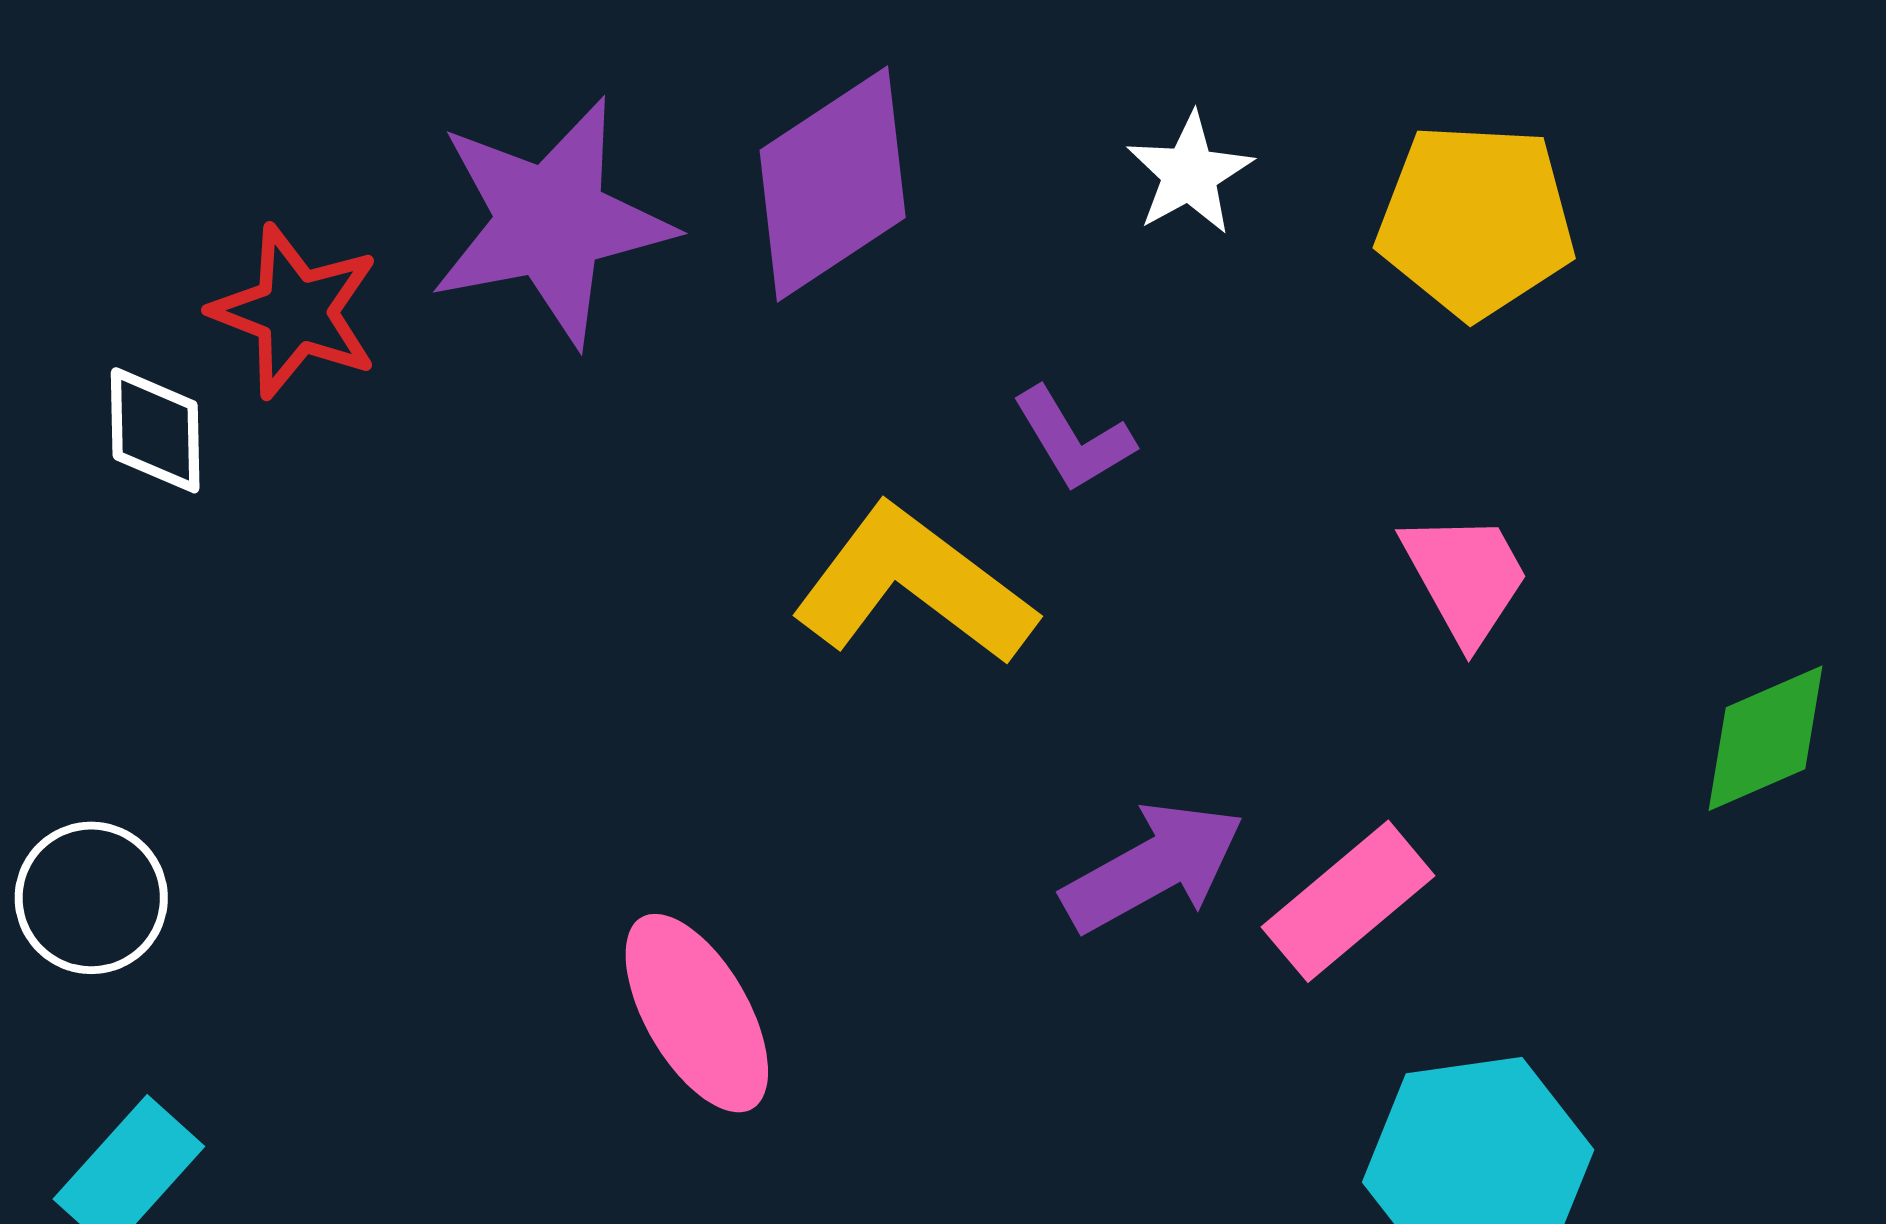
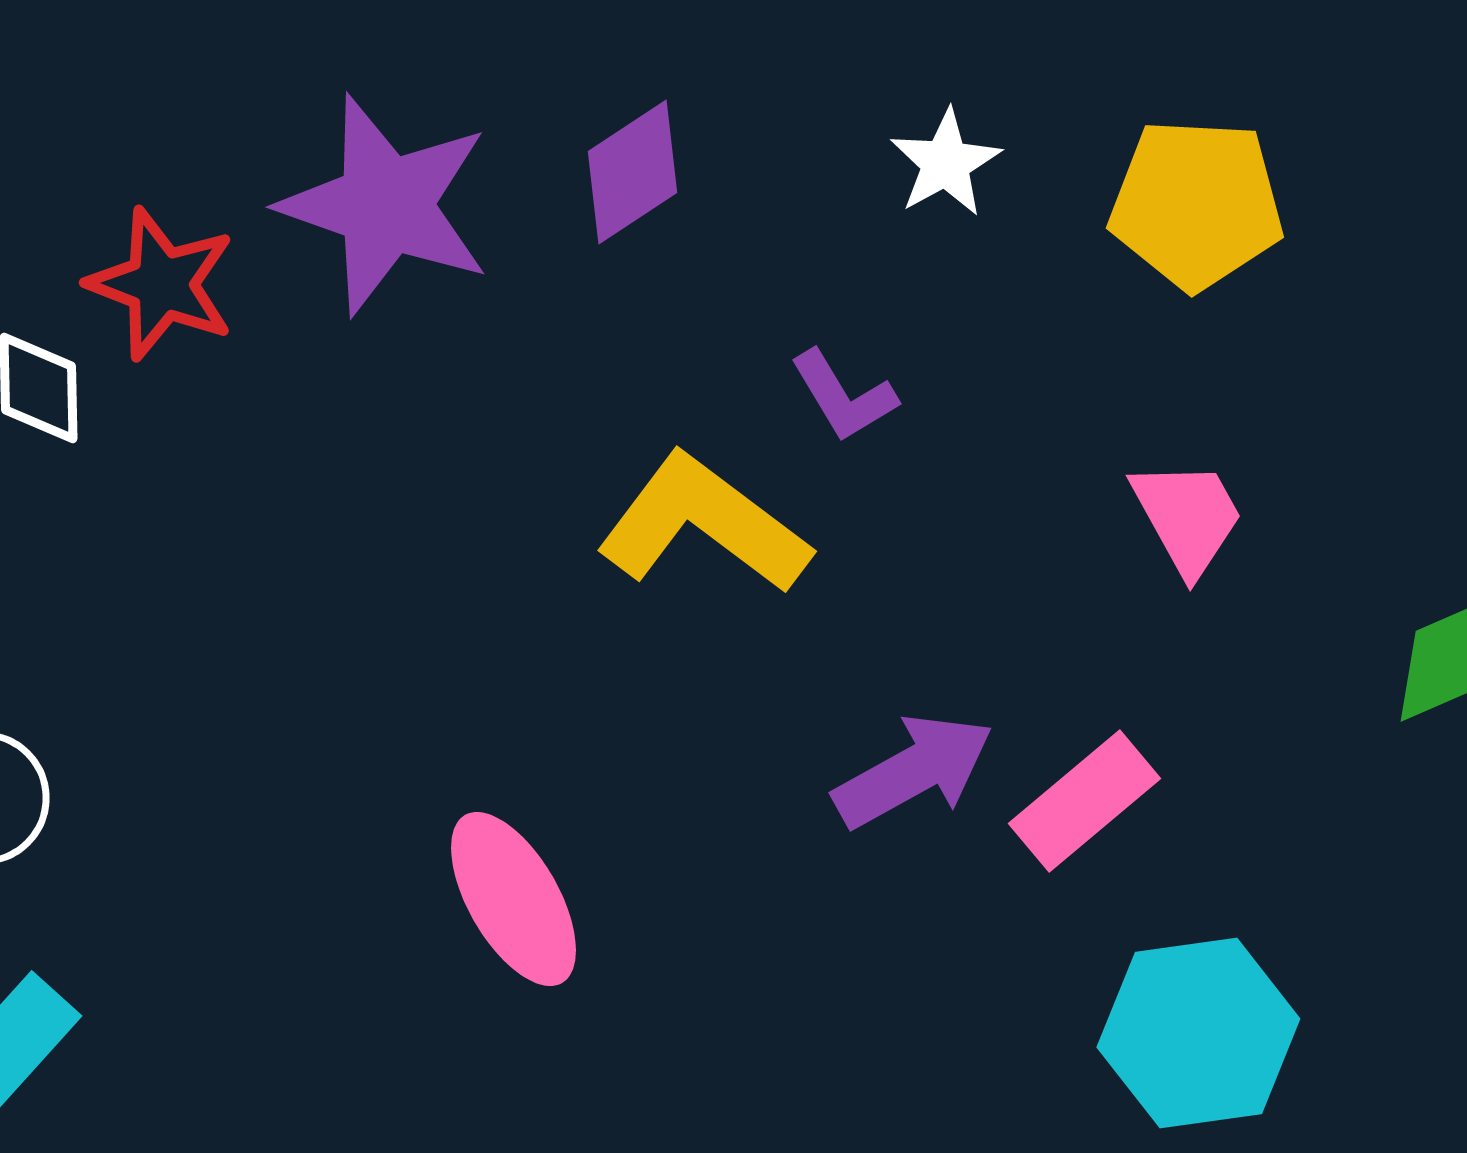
purple diamond: (833, 184) -> (632, 172), size x0.7
purple star: (551, 222) -> (385, 205), turned 30

